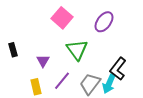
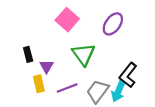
black rectangle: (13, 50) -> (28, 54), moved
purple line: (62, 81) -> (67, 88), turned 30
yellow rectangle: (36, 87) -> (39, 84), moved

